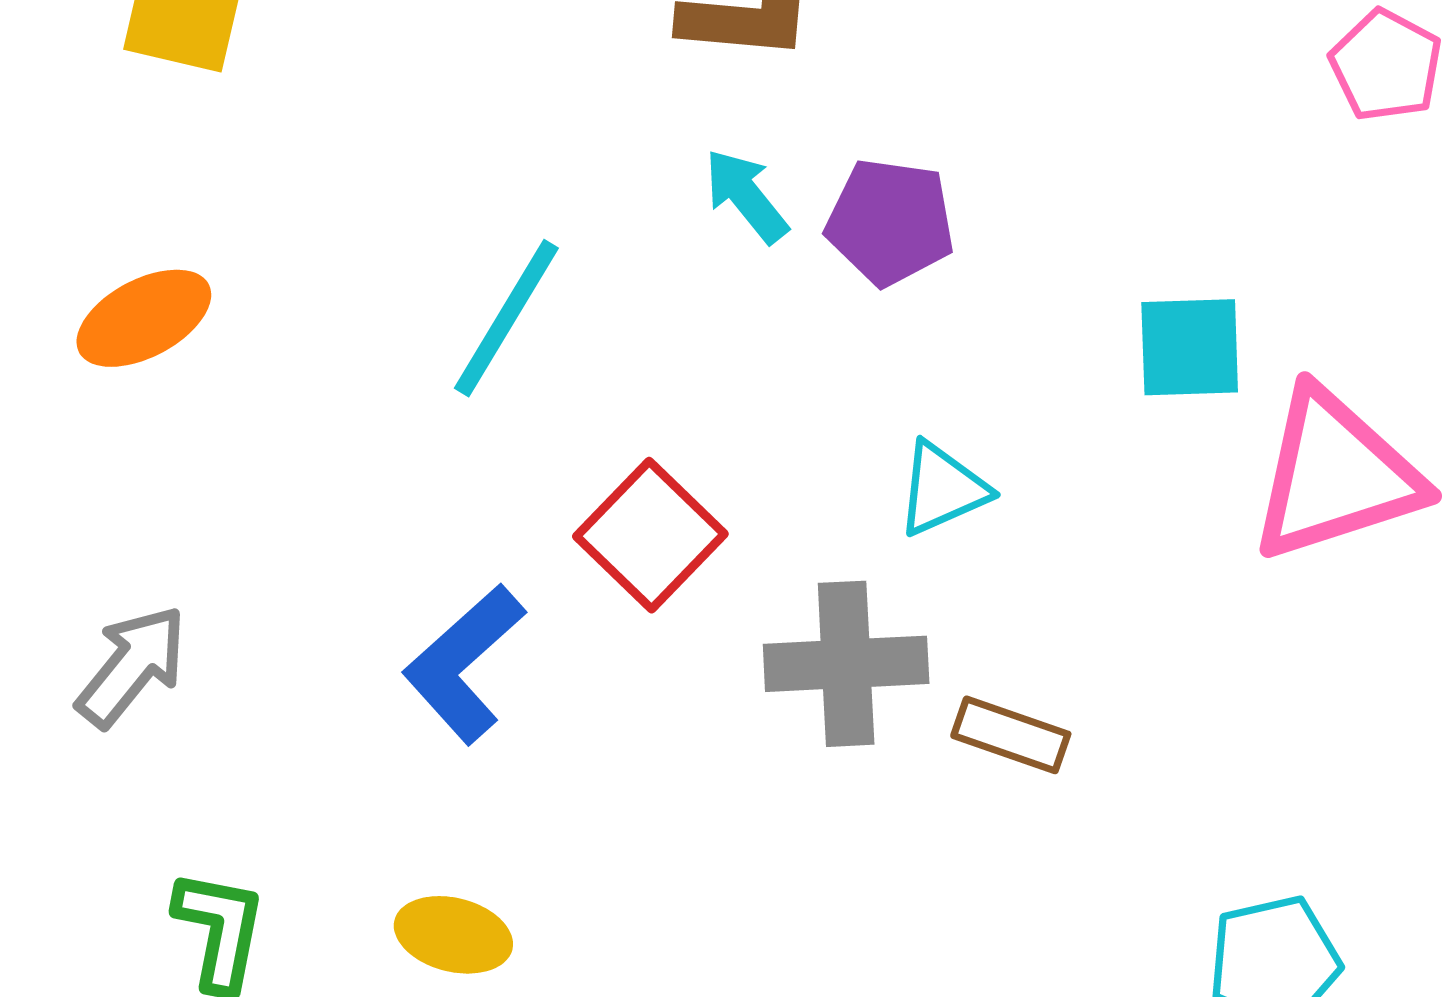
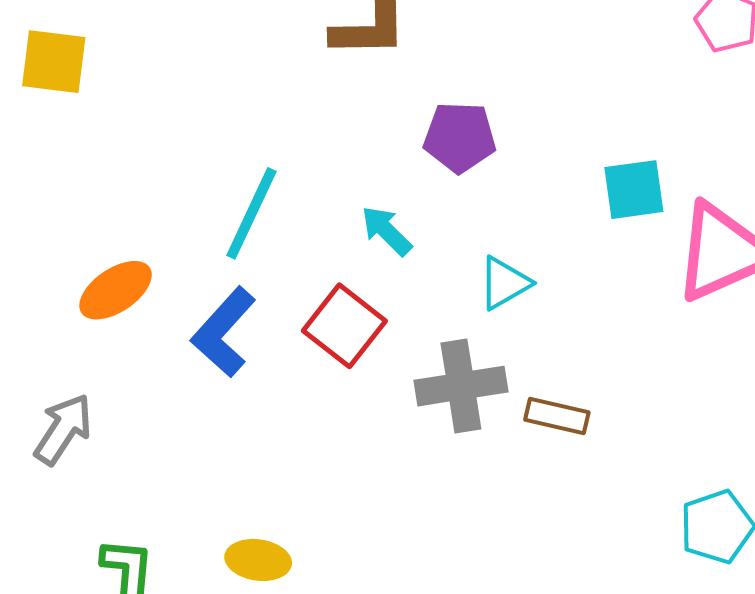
cyan arrow: (746, 196) -> (386, 231), moved
orange ellipse: (144, 318) -> (116, 290), moved
blue L-shape: (464, 664) -> (224, 332), moved

